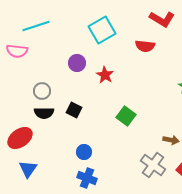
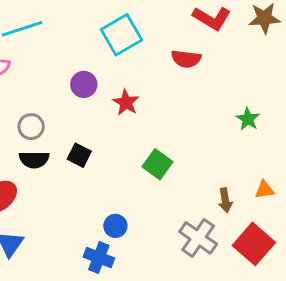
brown arrow: (171, 140) -> (225, 200), turned 70
blue circle: (84, 152) -> (115, 226), moved

